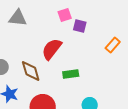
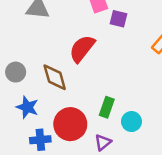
green rectangle: (71, 74) -> (107, 107), moved, turned -63

